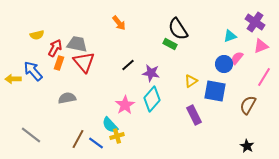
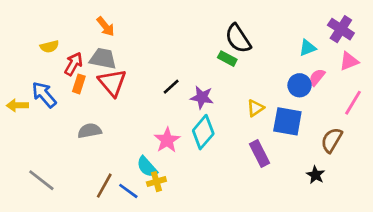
orange arrow: (119, 23) -> (106, 26), moved
black star: (247, 146) -> (316, 175), moved

